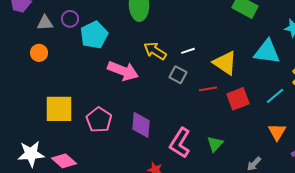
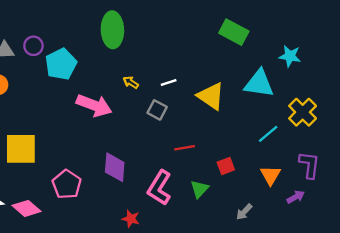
yellow arrow: (155, 51) -> (131, 82), size x0.6
red line: (208, 89) -> (185, 148), moved
red square: (238, 99) -> (226, 166), moved, size x0.7
pink pentagon: (99, 120) -> (67, 184), moved

